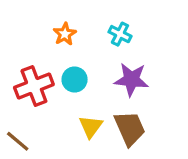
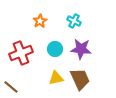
cyan circle: (75, 80) -> (55, 49), moved
yellow triangle: (91, 127) -> (56, 78), turned 42

